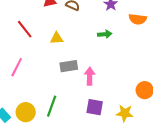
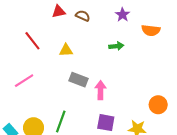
gray rectangle: (69, 66) -> (79, 80), turned 30
pink line: (17, 67) -> (24, 81), turned 30

